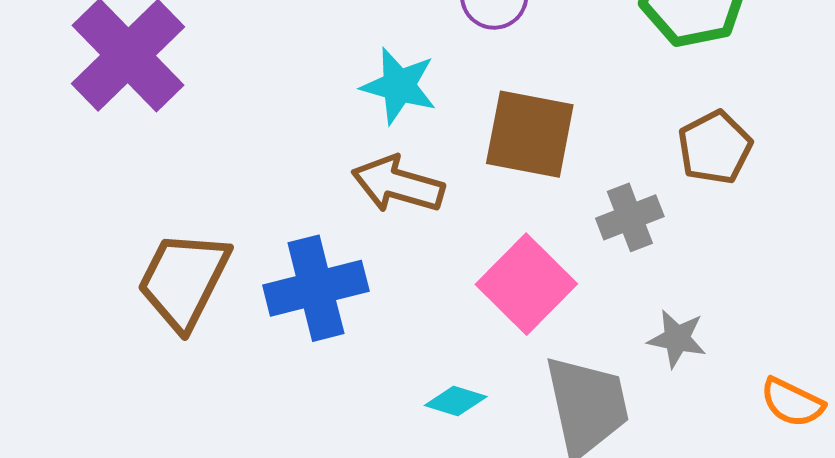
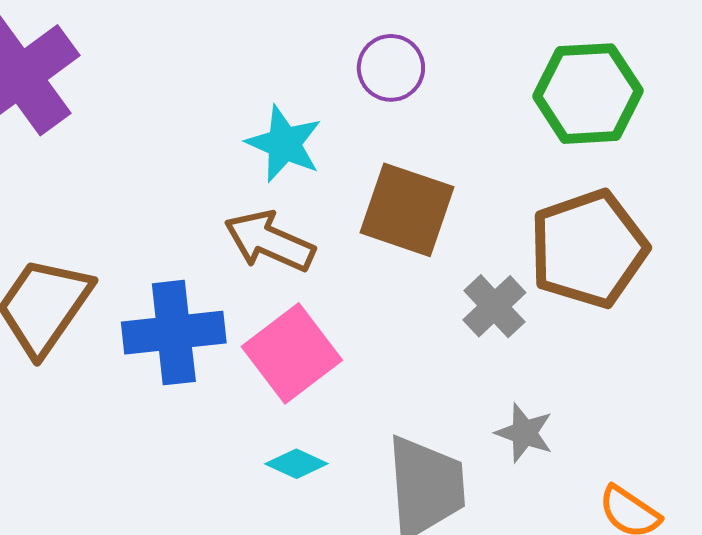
brown pentagon: (715, 147) -> (588, 249), size x1.6
gray cross: (630, 217) -> (494, 306), turned -30
pink square: (526, 284) -> (292, 353), moved

